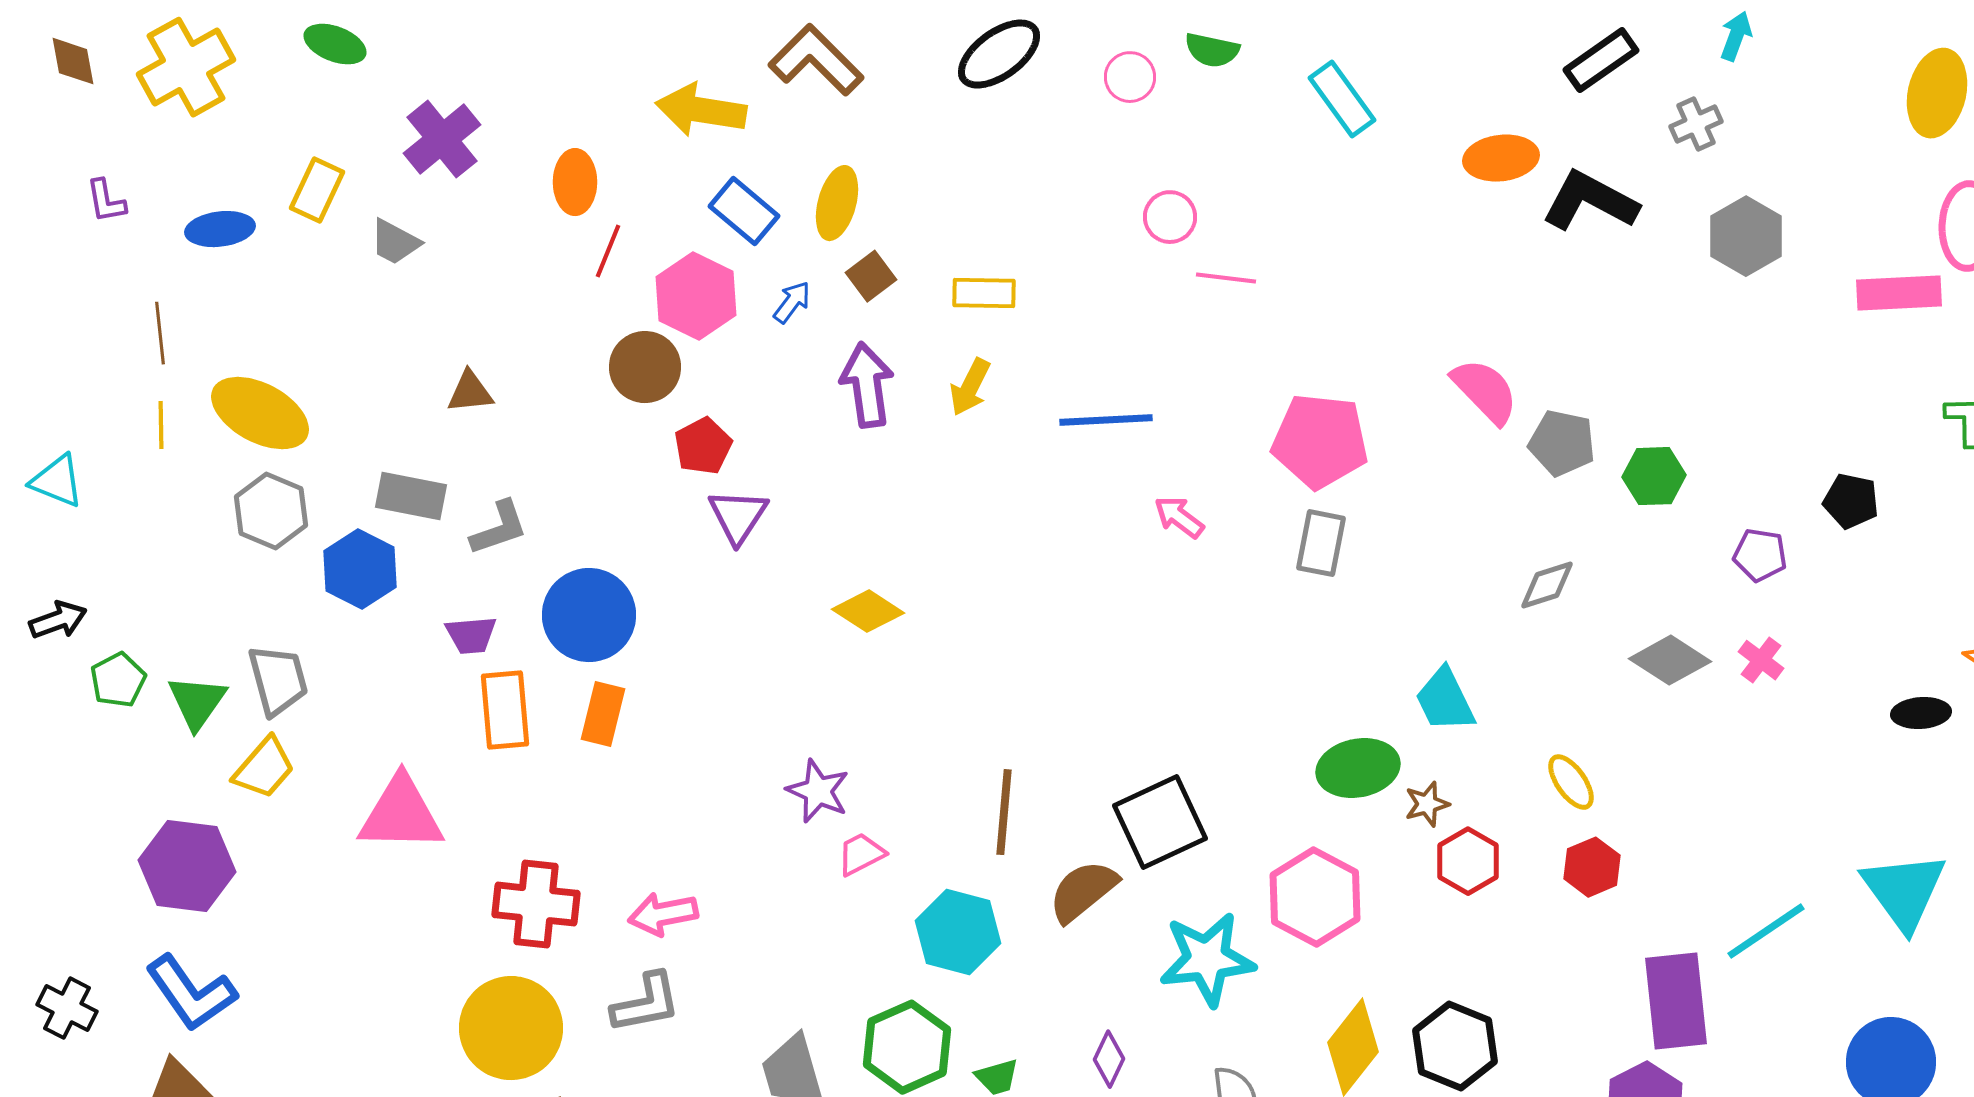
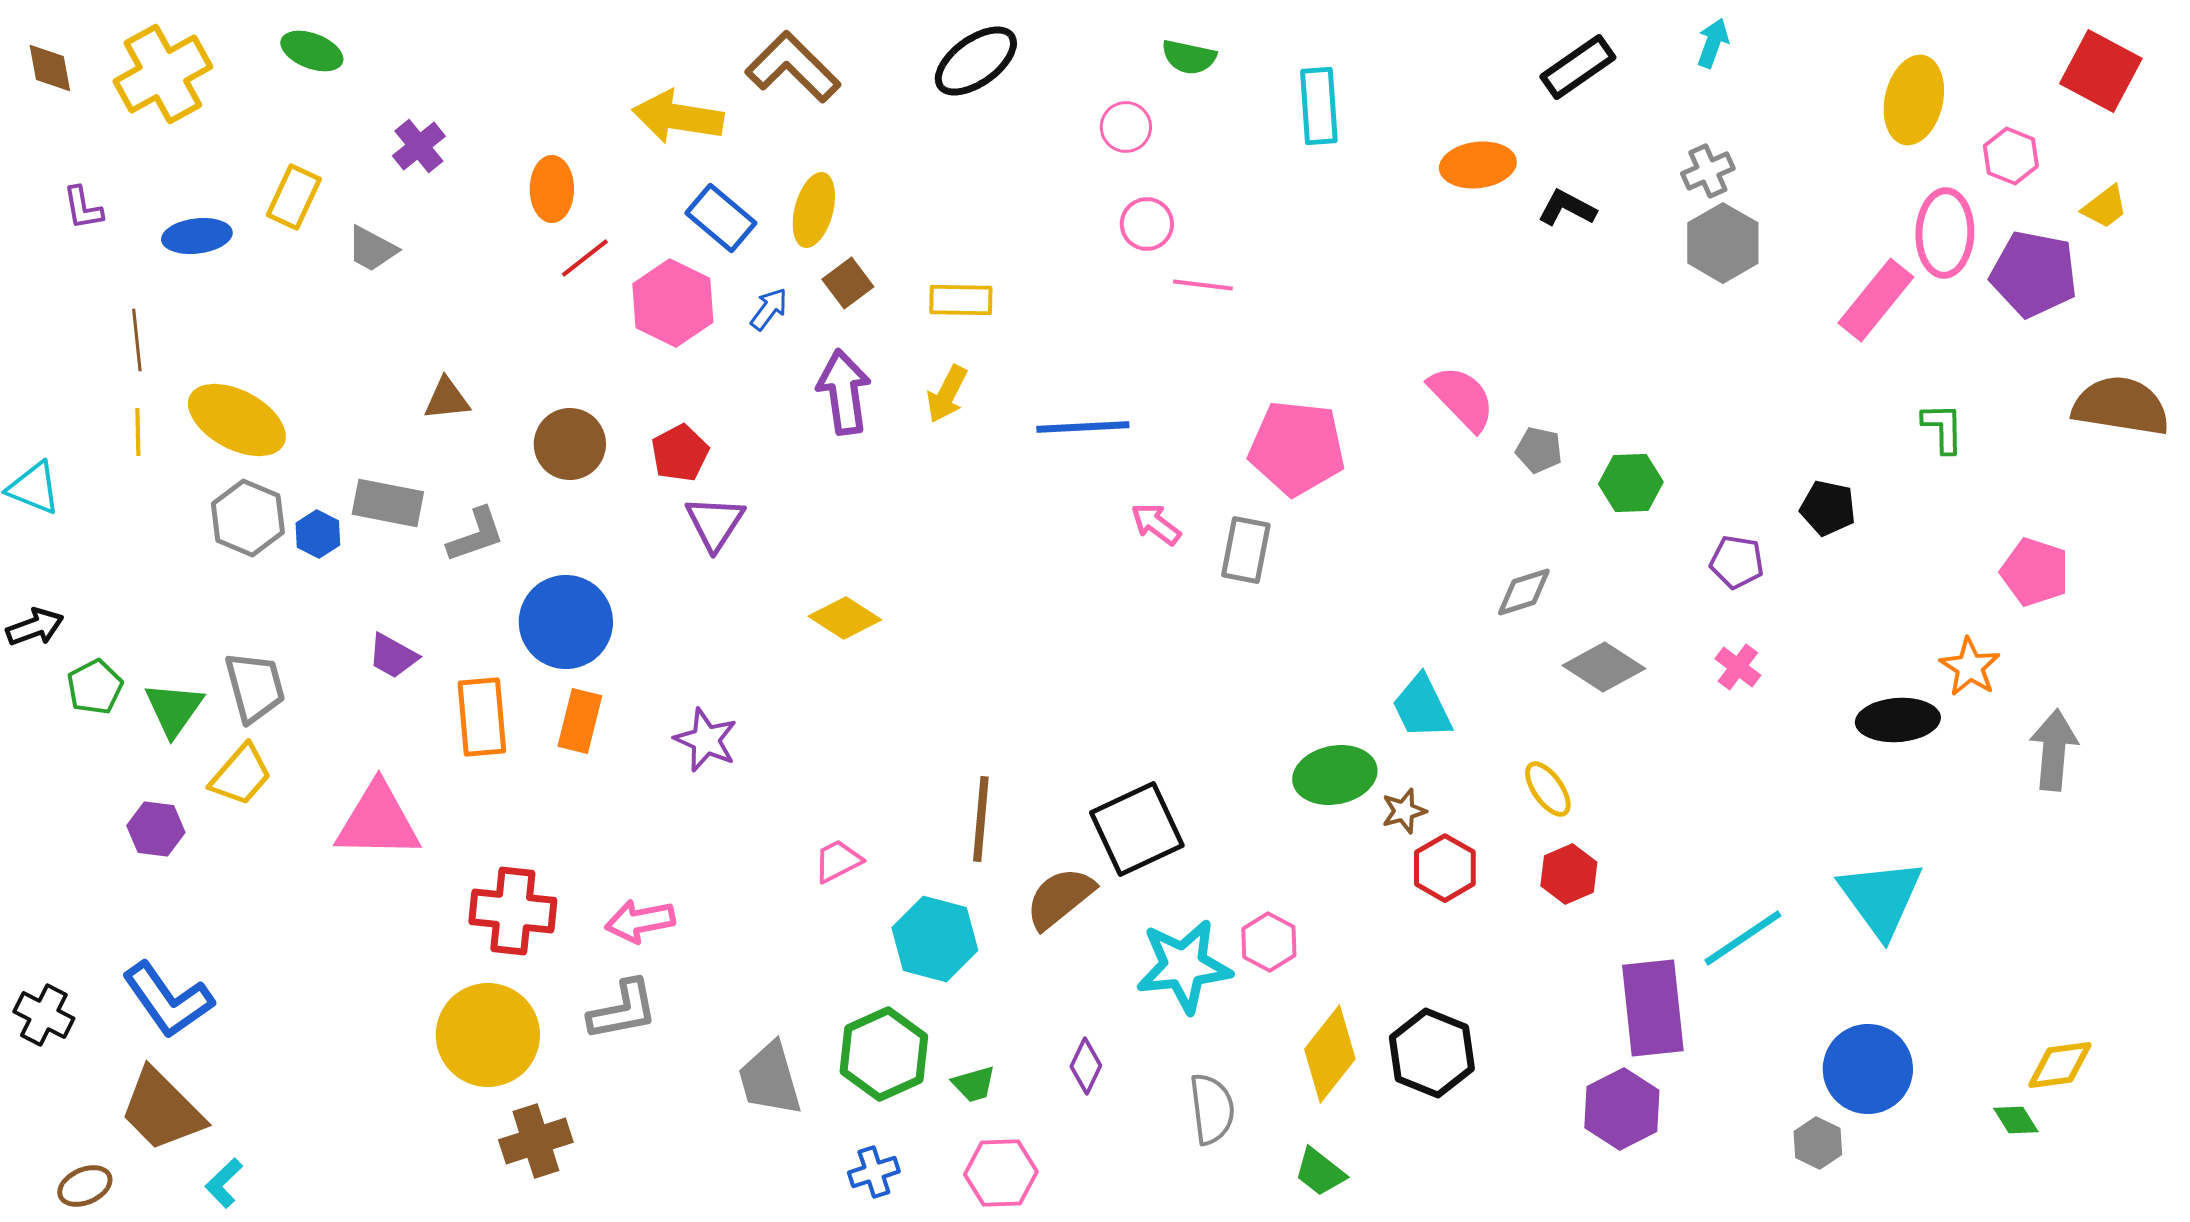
pink circle: (1130, 77) -> (1126, 127), moved
cyan rectangle: (1342, 99) -> (1319, 106), turned 32
gray cross: (1696, 124) -> (1708, 171), moved
purple cross: (442, 139) -> (419, 146), size x0.7
black L-shape: (1590, 201) -> (1567, 208), size x0.6
red line: (608, 251) -> (585, 258), turned 30
pink rectangle: (1899, 293) -> (1876, 300), turned -48
brown circle: (645, 367) -> (570, 444), moved
gray pentagon: (1562, 443) -> (1539, 450), size x0.7
gray rectangle: (1321, 543) -> (1246, 550), moved
blue hexagon: (360, 569) -> (318, 534), moved, size x0.6
purple trapezoid: (471, 635) -> (393, 656), moved, turned 34
gray diamond: (1670, 660) -> (1604, 667), moved
black ellipse: (1921, 713) -> (1898, 720), size x1.4
purple star: (818, 791) -> (706, 740), moved
purple hexagon: (187, 866) -> (156, 829), moved, size x0.6
pink hexagon: (1315, 897) -> (1269, 942), moved, size x0.6

